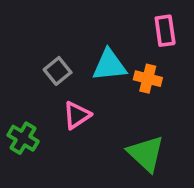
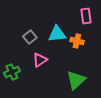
green cross: (23, 138) -> (12, 72), turned 35
green triangle: (146, 153) -> (76, 80), turned 35

